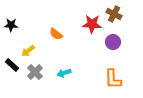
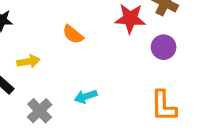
yellow arrow: (28, 51) -> (28, 61), turned -152
gray cross: (35, 72) -> (40, 111), moved

